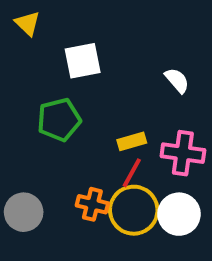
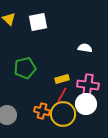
white square: (83, 61) -> (38, 22), moved
white semicircle: (177, 80) -> (85, 48), turned -40
white circle: (179, 214) -> (86, 104), moved

